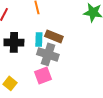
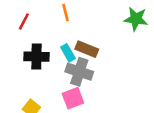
cyan rectangle: (39, 39) -> (68, 53), turned -32

